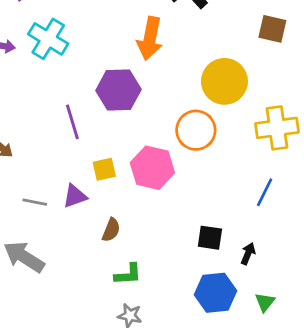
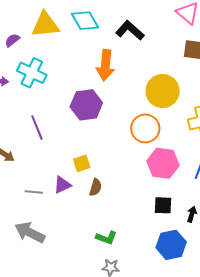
purple line: (72, 122) -> (37, 128), moved
pink hexagon: (152, 168) -> (163, 163), moved
brown semicircle: (111, 230) -> (96, 187), moved
green L-shape: (128, 274) -> (106, 238), turned 30

